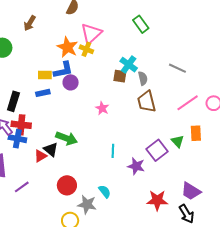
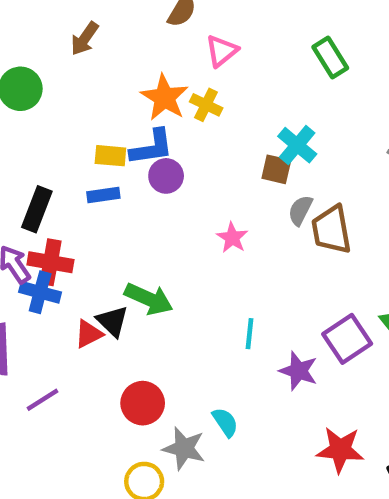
pink triangle: (91, 33) -> (222, 51), moved, size x0.7
gray semicircle: (143, 78) -> (300, 210), moved, turned -144

